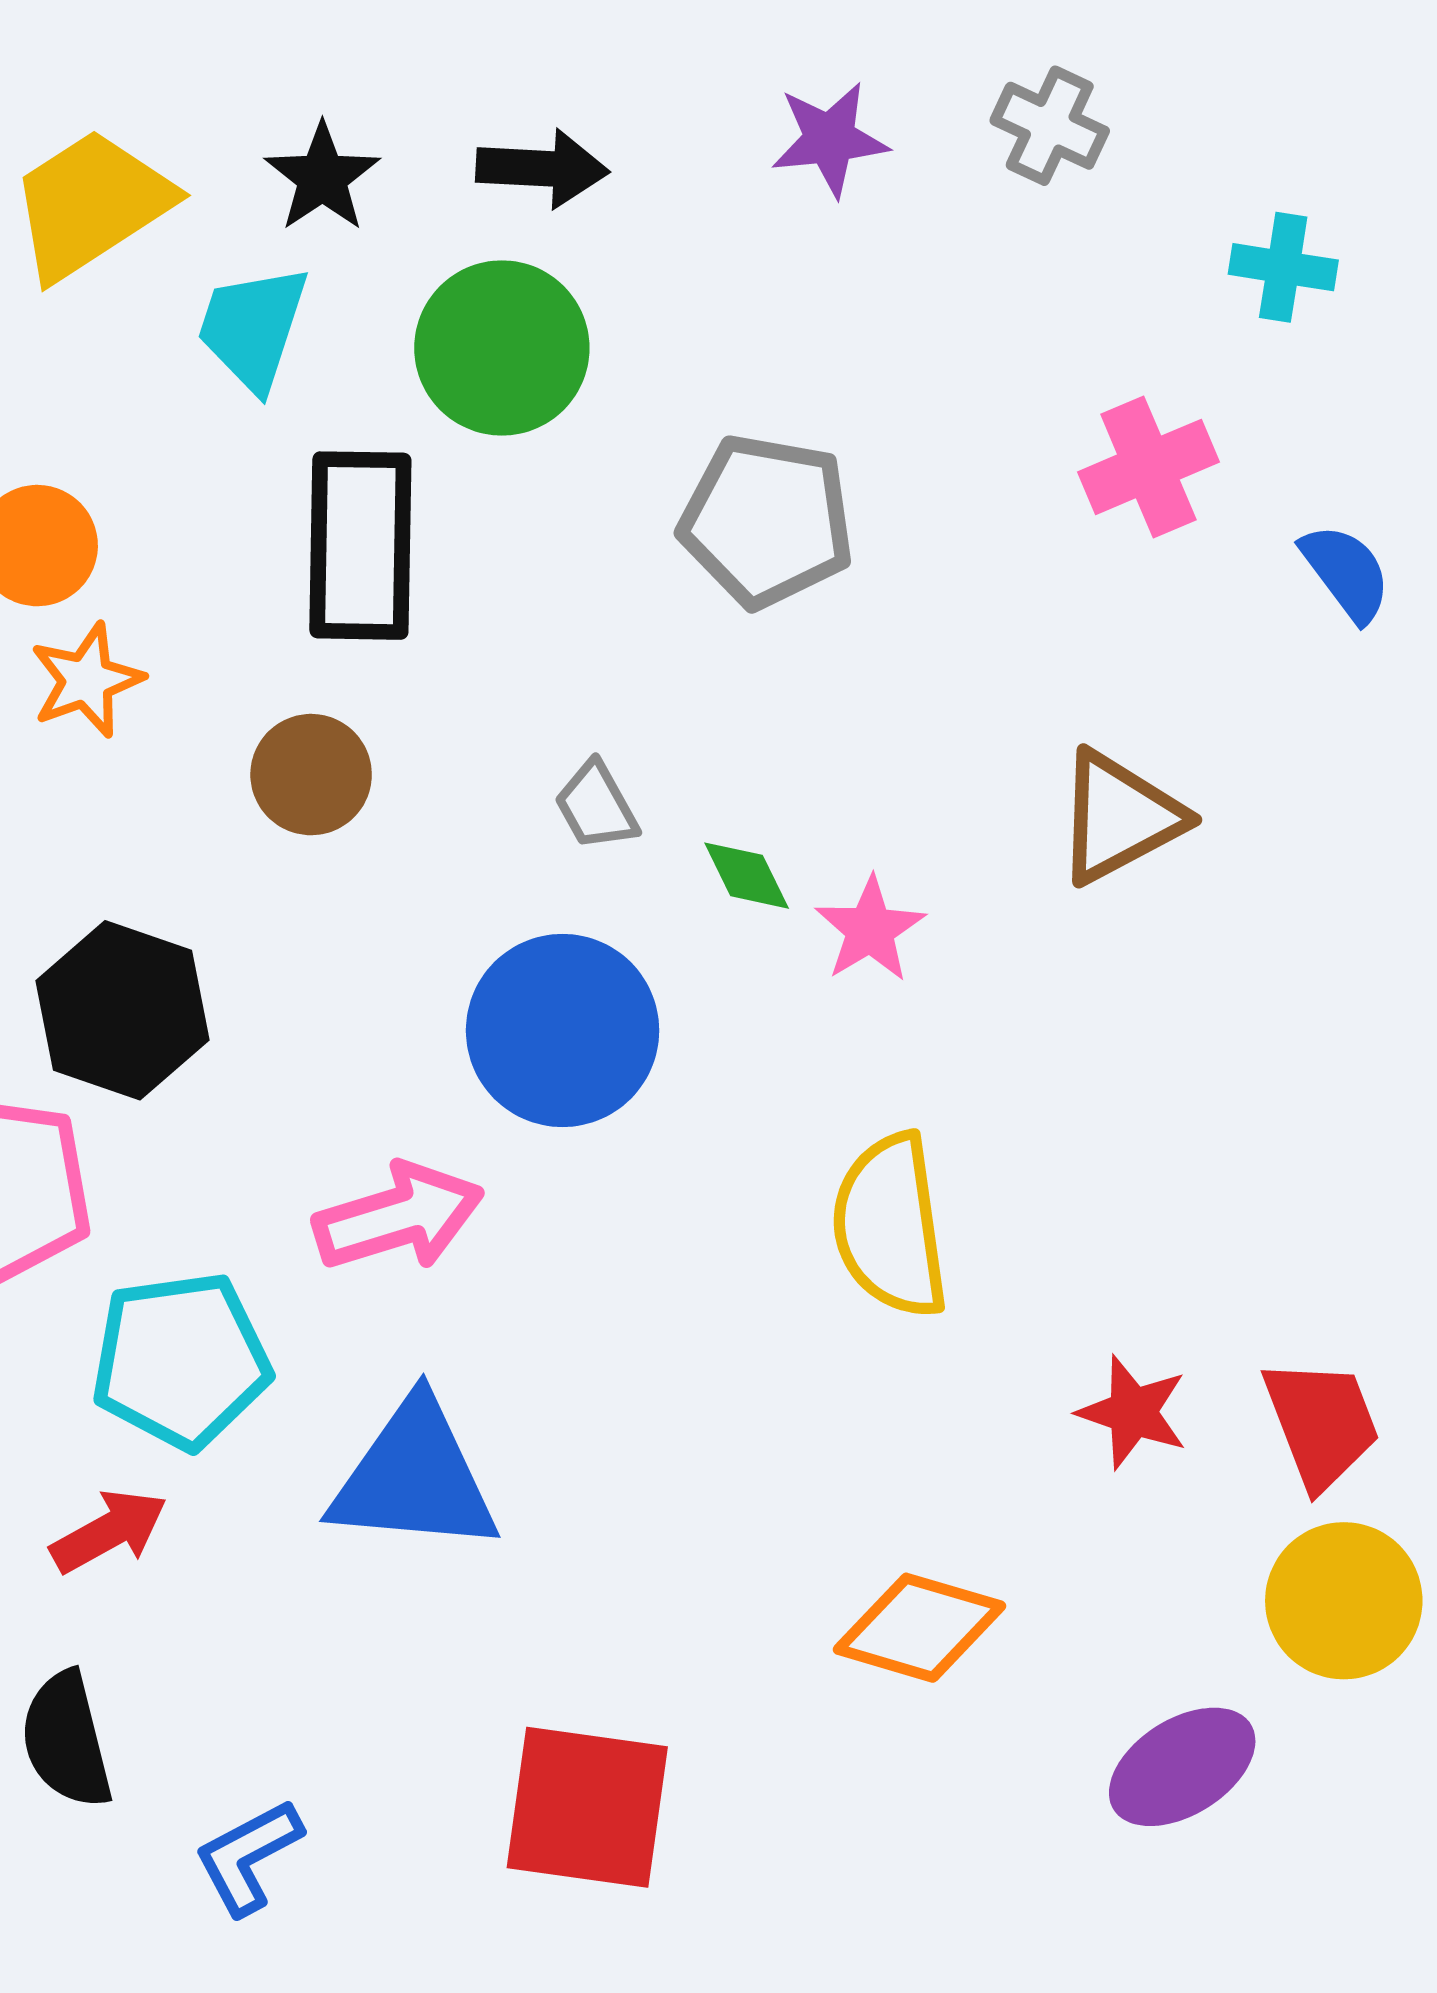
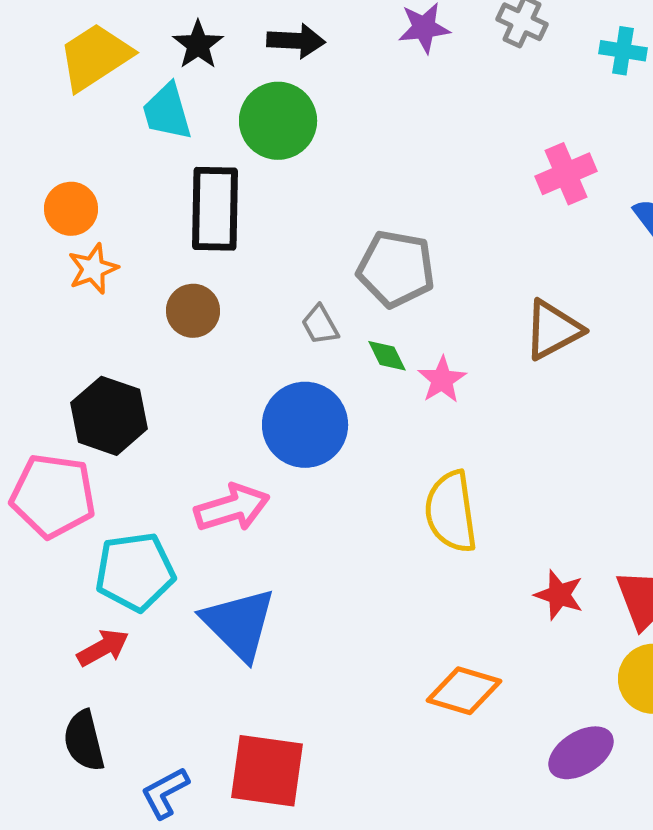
cyan cross: (1283, 267) -> (623, 51), moved
cyan trapezoid: (253, 328) -> (167, 112), turned -34
gray pentagon: (767, 521) -> (396, 269), moved
blue triangle: (414, 1477) -> (239, 624), turned 40
red square: (587, 1807) -> (267, 771), moved

